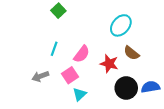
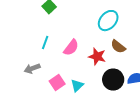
pink square: (70, 75) -> (57, 83), moved
cyan triangle: (80, 94) -> (77, 86), moved

